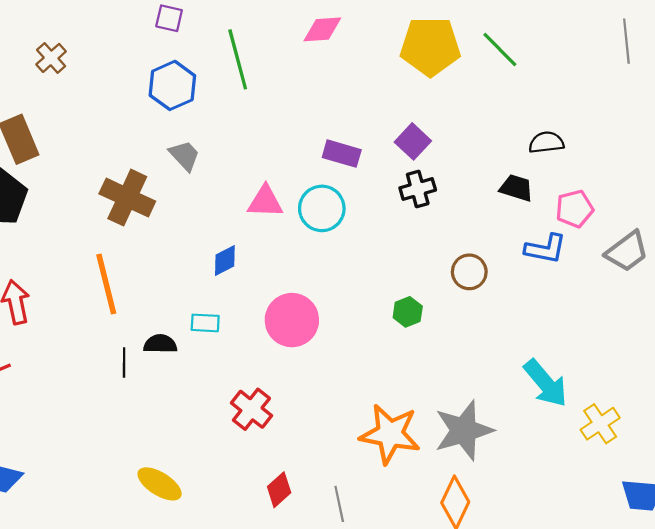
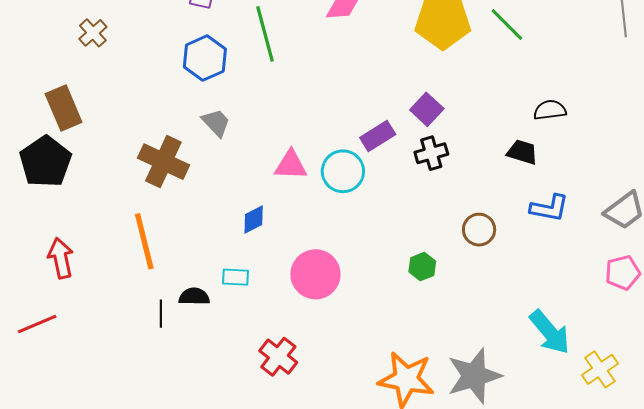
purple rectangle: (342, 154) -> (378, 136), moved, turned -48
pink pentagon: (575, 209) -> (623, 273), moved

